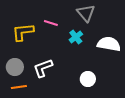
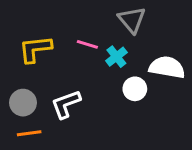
pink line: (51, 23) -> (87, 44), moved
white circle: (88, 79) -> (135, 89), moved

